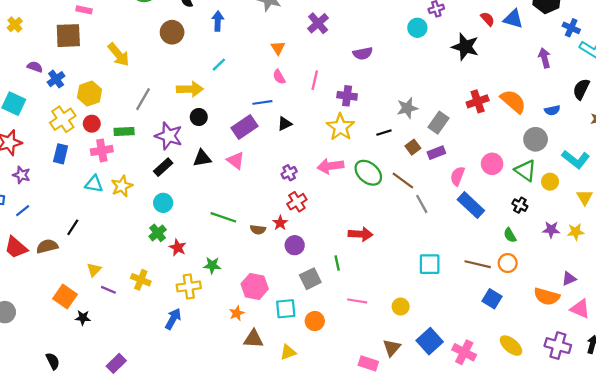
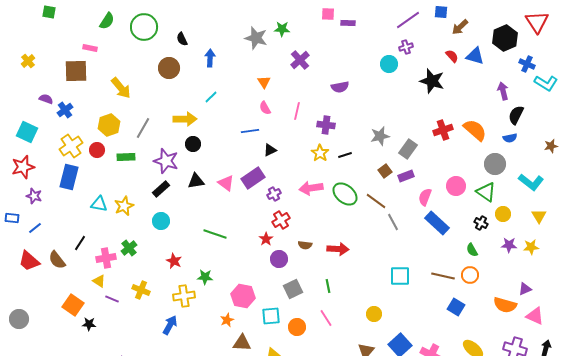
black semicircle: (581, 89) -> (516, 115), moved
yellow hexagon: (90, 94) -> (109, 125), moved
purple rectangle: (245, 127) -> (253, 178), moved
yellow star: (340, 127) -> (320, 153), size x0.7
black line: (384, 133) -> (345, 155), moved
pink cross: (102, 150) -> (106, 258), moved
blue rectangle: (61, 154) -> (69, 177), size x1.4
yellow circle: (550, 182) -> (503, 214), moved
brown semicircle: (258, 230) -> (305, 245), moved
green cross: (158, 233) -> (129, 248), moved
brown semicircle: (47, 246) -> (57, 260), turned -114
green line: (337, 263) -> (328, 286), moved
yellow triangle: (94, 270) -> (99, 281), turned -40
pink line: (357, 301) -> (326, 318), moved, turned 48

